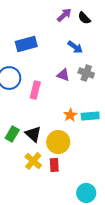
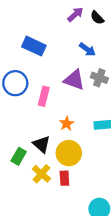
blue rectangle: (26, 44) -> (34, 46), turned 40
purple triangle: (63, 75) -> (74, 80), size x1.5
orange star: (70, 115) -> (67, 124), moved
green rectangle: (12, 134) -> (19, 156), moved

